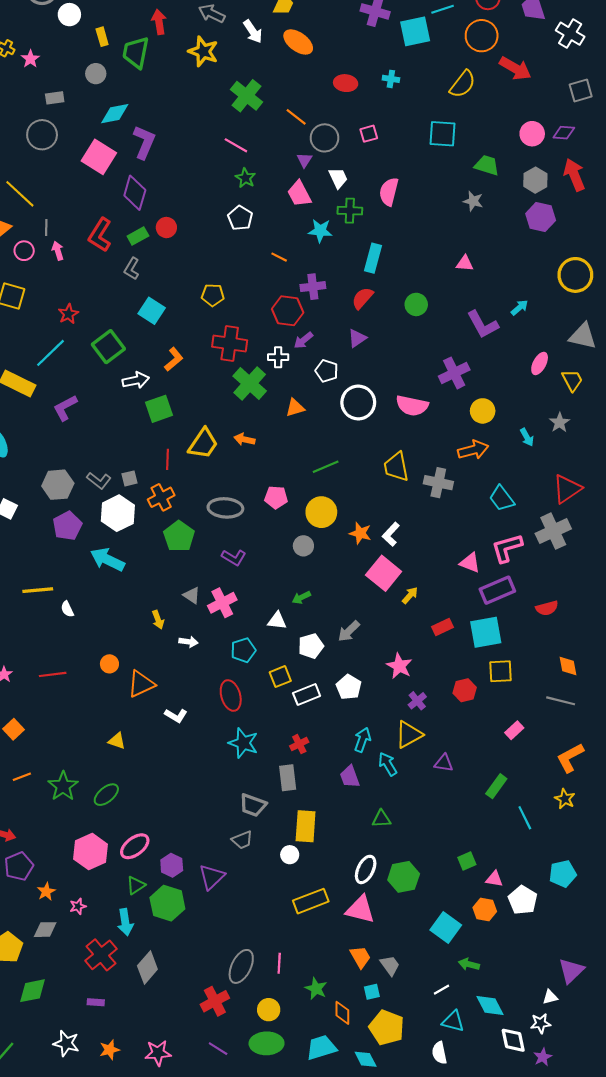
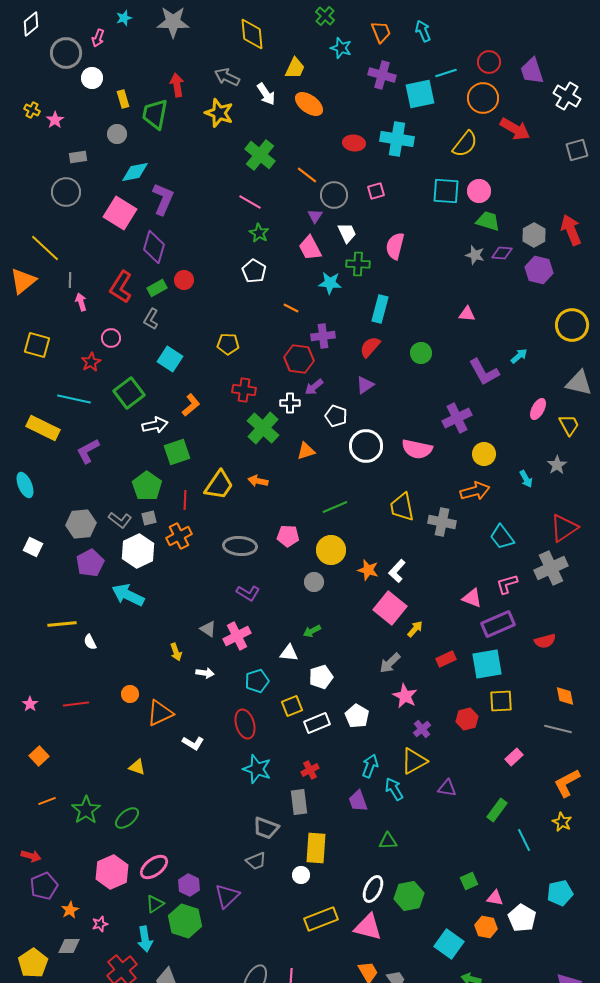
cyan cross: (391, 79) -> (397, 139), size x2.0
purple diamond: (564, 133) -> (502, 253), moved
pink circle: (532, 134) -> (479, 191), moved
pink circle: (24, 251) -> (111, 338), moved
red cross: (230, 343) -> (244, 390), size x0.7
cyan line: (50, 353) -> (74, 399), turned 56
green pentagon: (179, 536) -> (147, 486), moved
pink L-shape: (507, 548) -> (507, 584), size x0.7
gray arrow: (349, 631) -> (390, 663), moved

